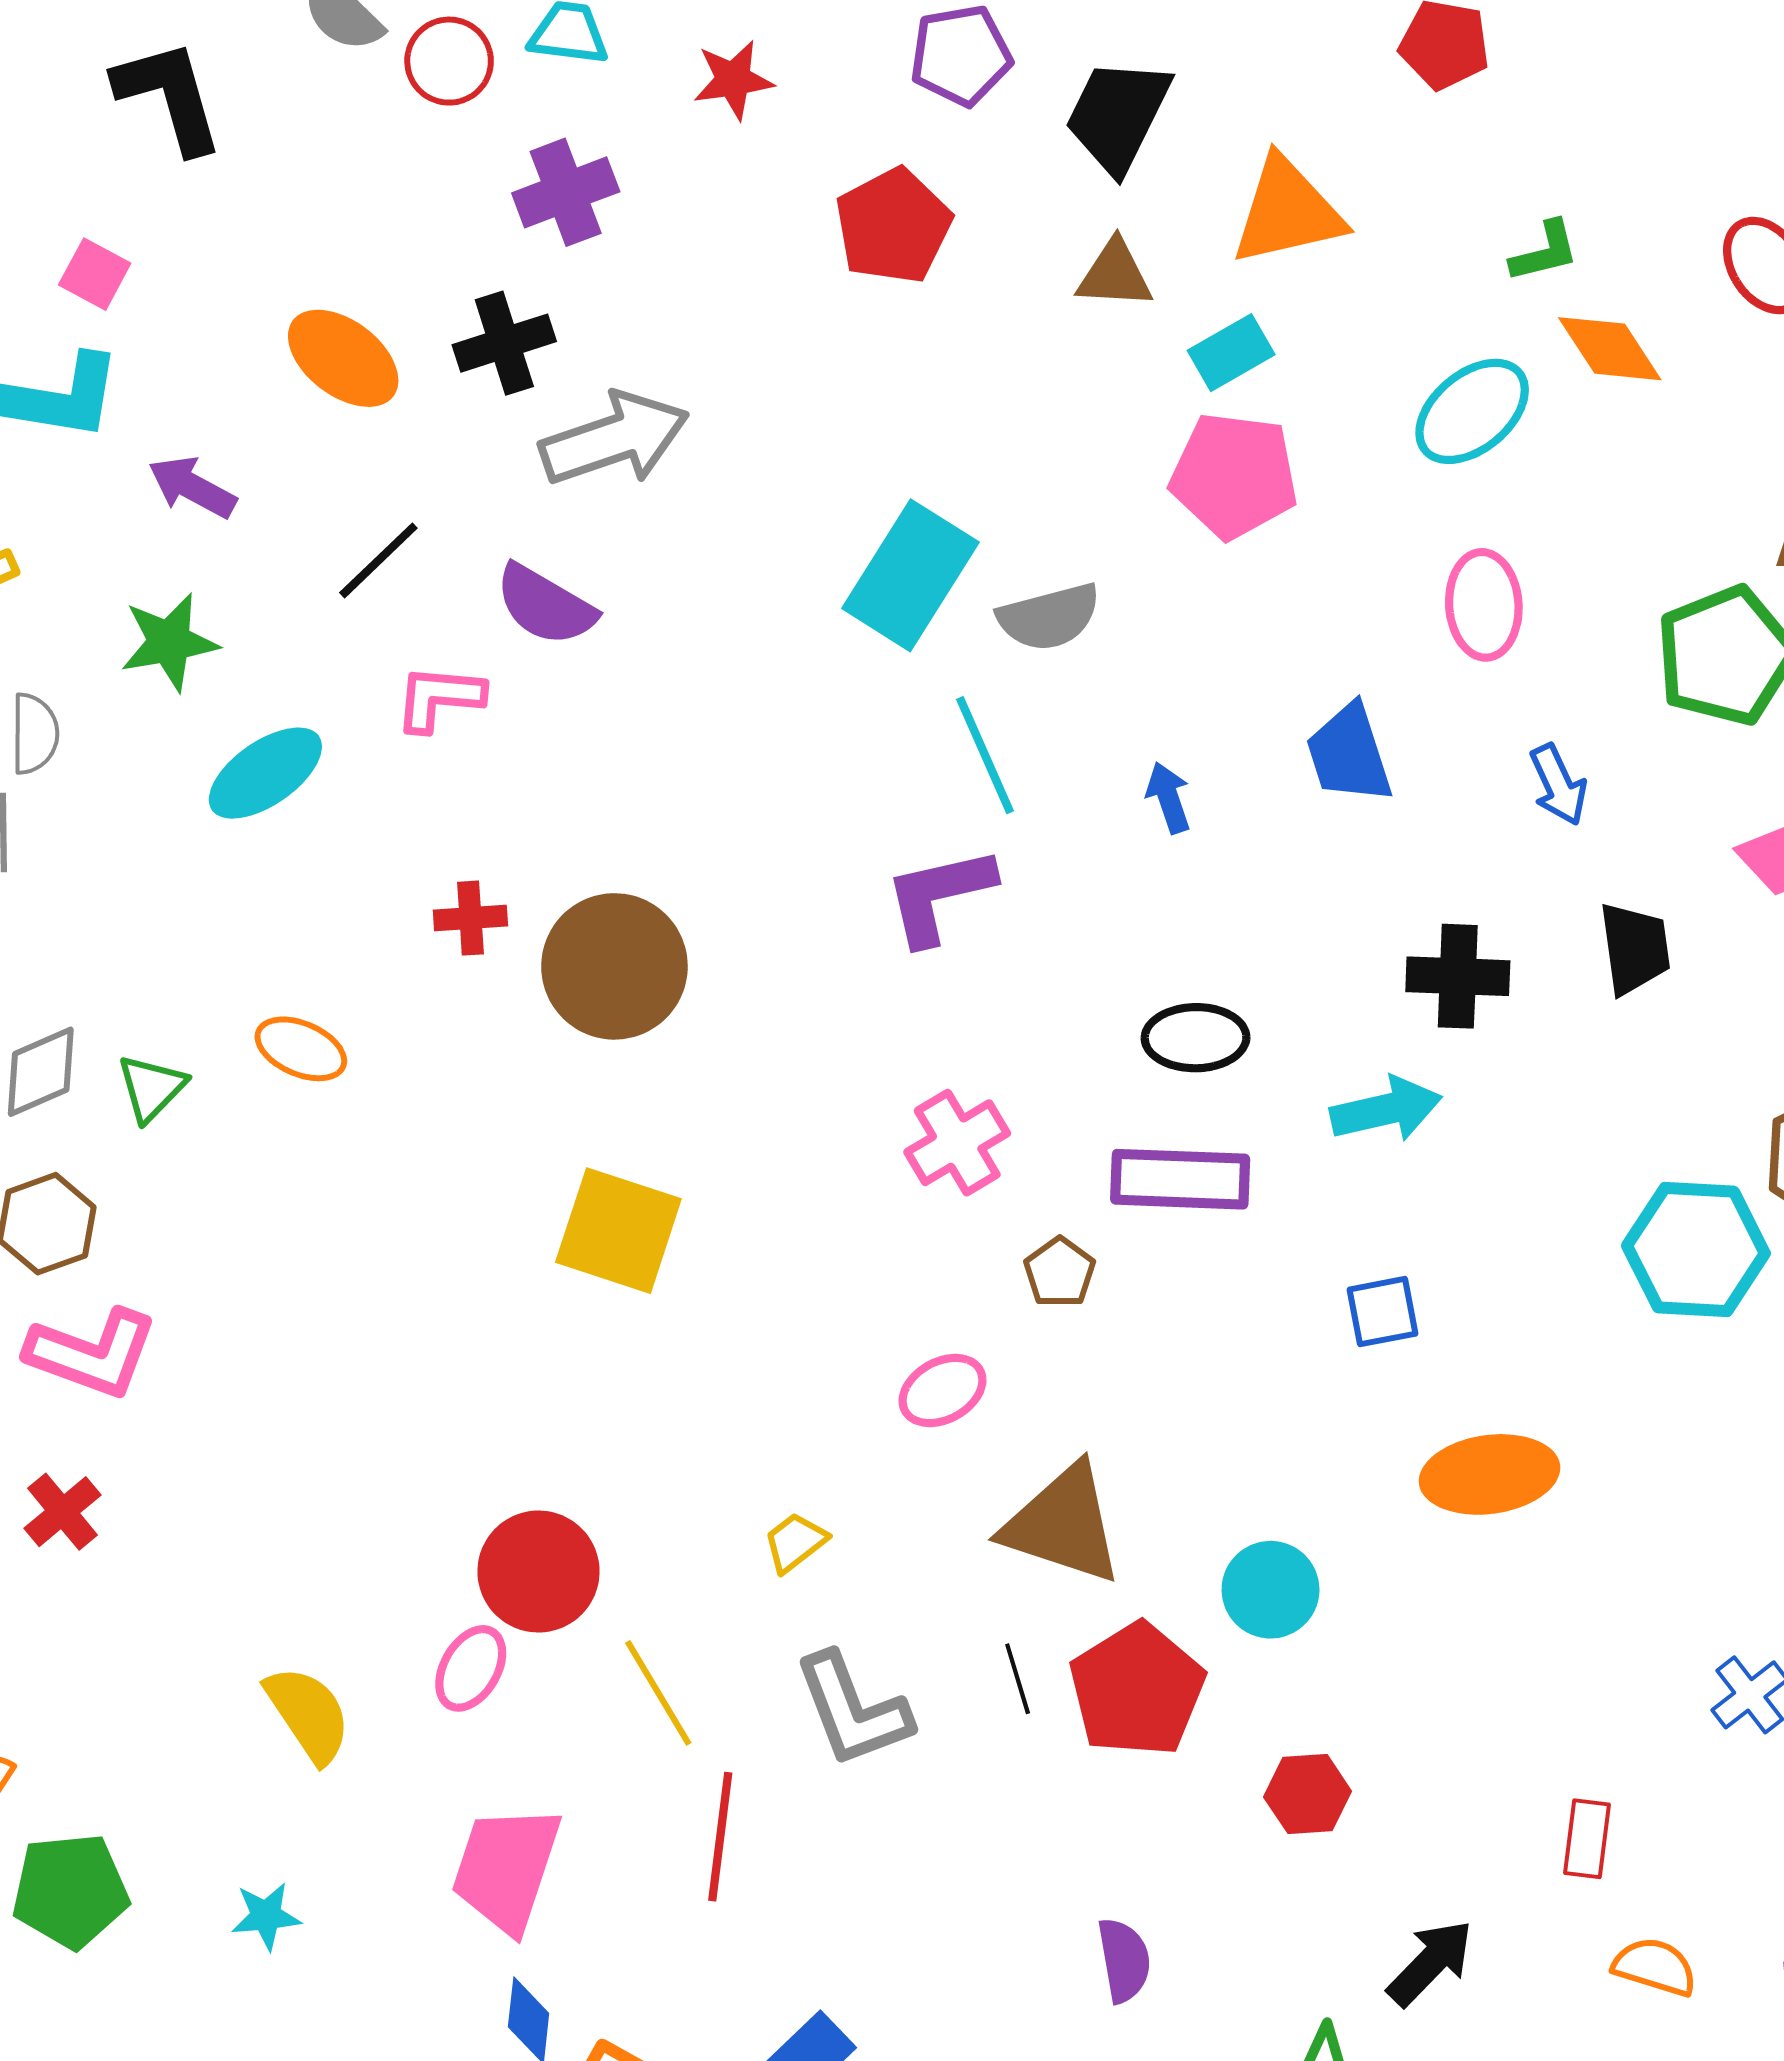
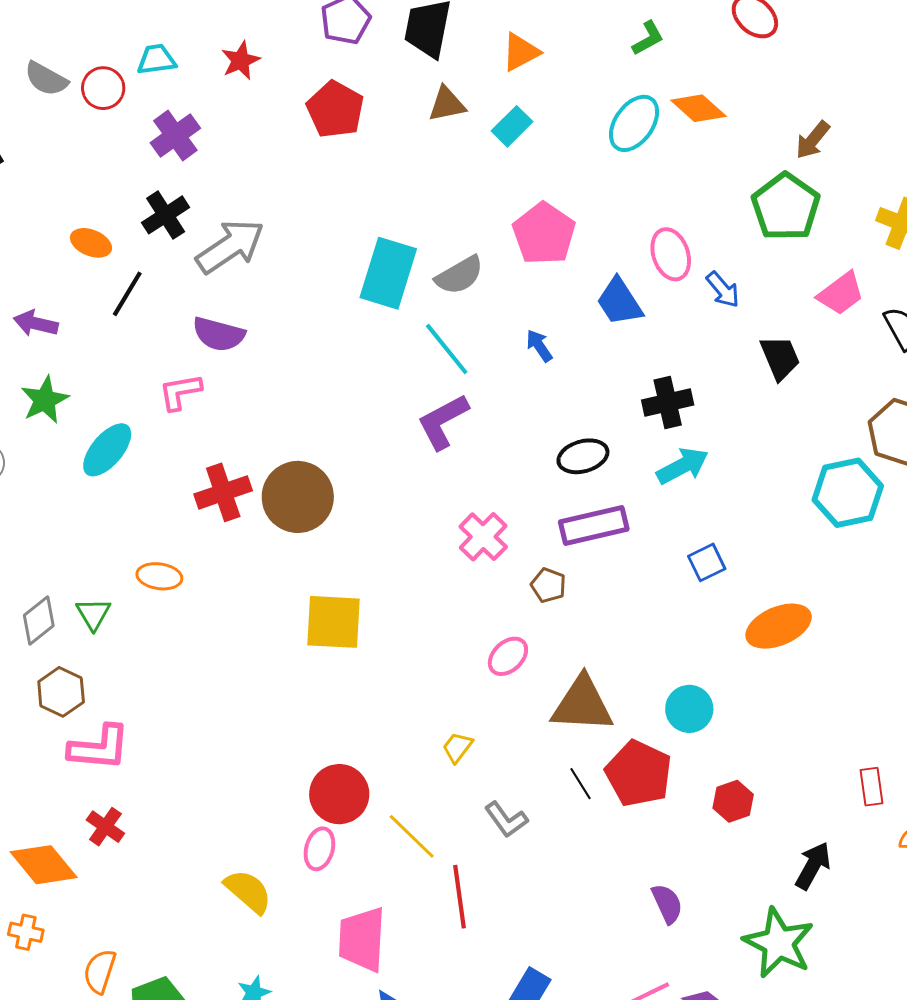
orange triangle: (1287, 211) -> (521, 52), size x0.7
orange diamond: (1610, 349) -> (698, 108), moved
orange ellipse: (343, 358) -> (91, 243), size x0.7
pink pentagon: (1234, 476) -> (544, 234), moved, turned -30
black line: (378, 560) -> (127, 294), moved
pink ellipse: (1484, 605) -> (671, 254), moved
red cross: (470, 918) -> (223, 492), size x1.6
black cross: (1458, 976) -> (668, 403), moved
gray L-shape: (853, 1710) -> (506, 820), size x0.7

